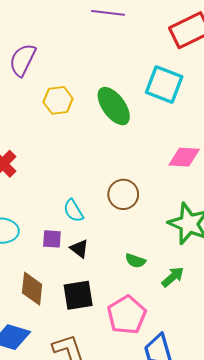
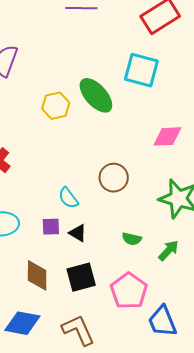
yellow hexagon: (58, 100) -> (56, 106), moved

